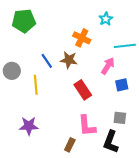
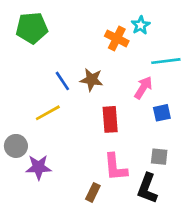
orange cross: (82, 38) -> (117, 38), moved
gray circle: (12, 71) -> (16, 146), moved
yellow line: (36, 85) -> (48, 113), turned 66
red rectangle: (83, 90) -> (110, 119), turned 30

